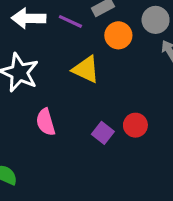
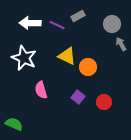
orange circle: (118, 35) -> (88, 67), moved
red circle: (135, 125) -> (104, 102), moved

